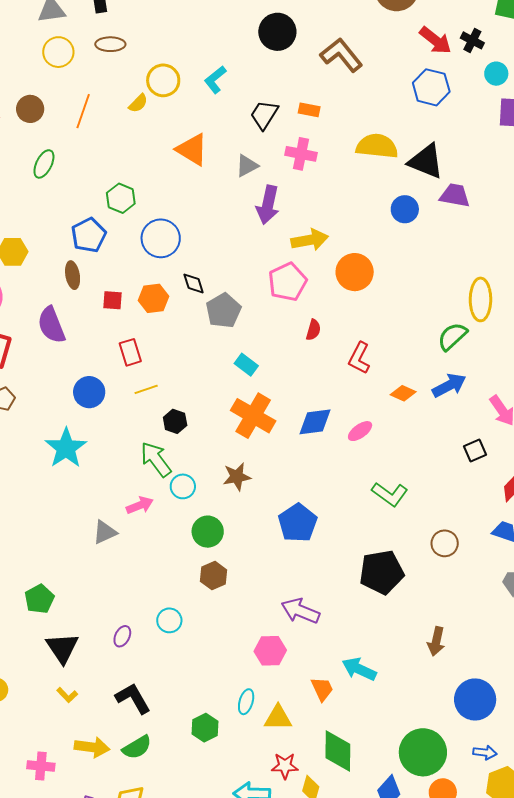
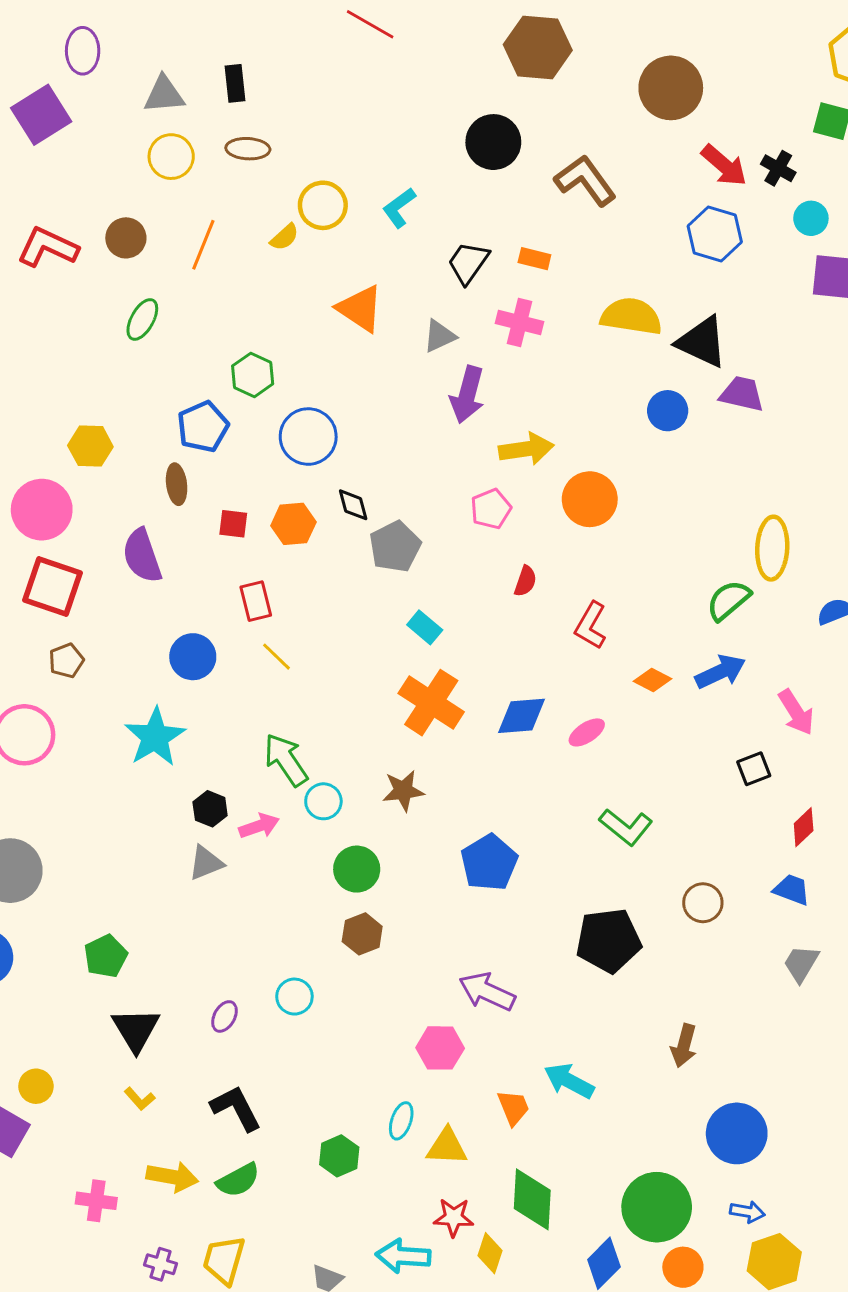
pink pentagon: (288, 282) -> (491, 509), size x0.7
yellow line: (146, 389) -> (276, 657), turned 60
black hexagon: (175, 421) -> (210, 809), moved

